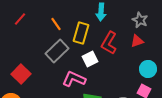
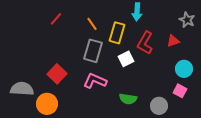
gray star: (140, 20) -> (187, 20), moved
gray rectangle: (57, 51) -> (93, 51), turned -30
pink L-shape: (74, 79) -> (95, 81), moved

